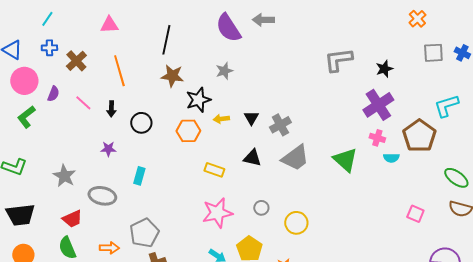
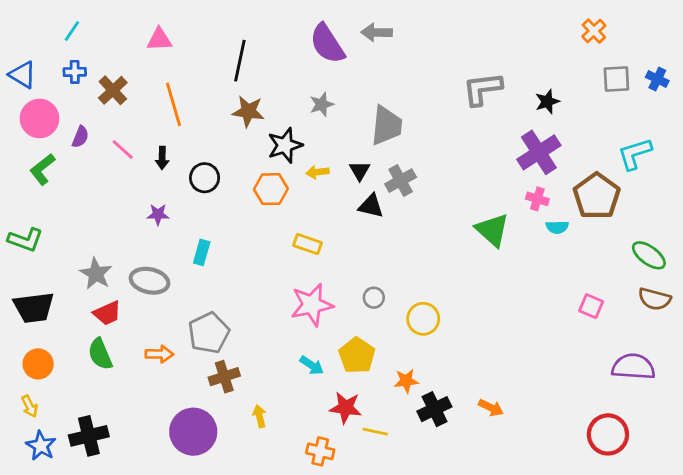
black triangle: (252, 158) -> (371, 206), moved
gray trapezoid: (295, 158) -> (386, 126), moved, turned -48
gray star: (64, 176) -> (96, 274), moved

